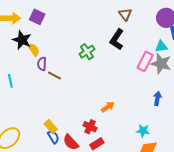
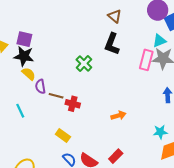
black star: (22, 40) -> (24, 56), moved
cyan line: (10, 81) -> (20, 111), moved
orange arrow: (108, 107) -> (118, 116), turned 32
yellow rectangle: (51, 127) -> (63, 135), moved
red cross: (90, 127) -> (73, 104), moved

